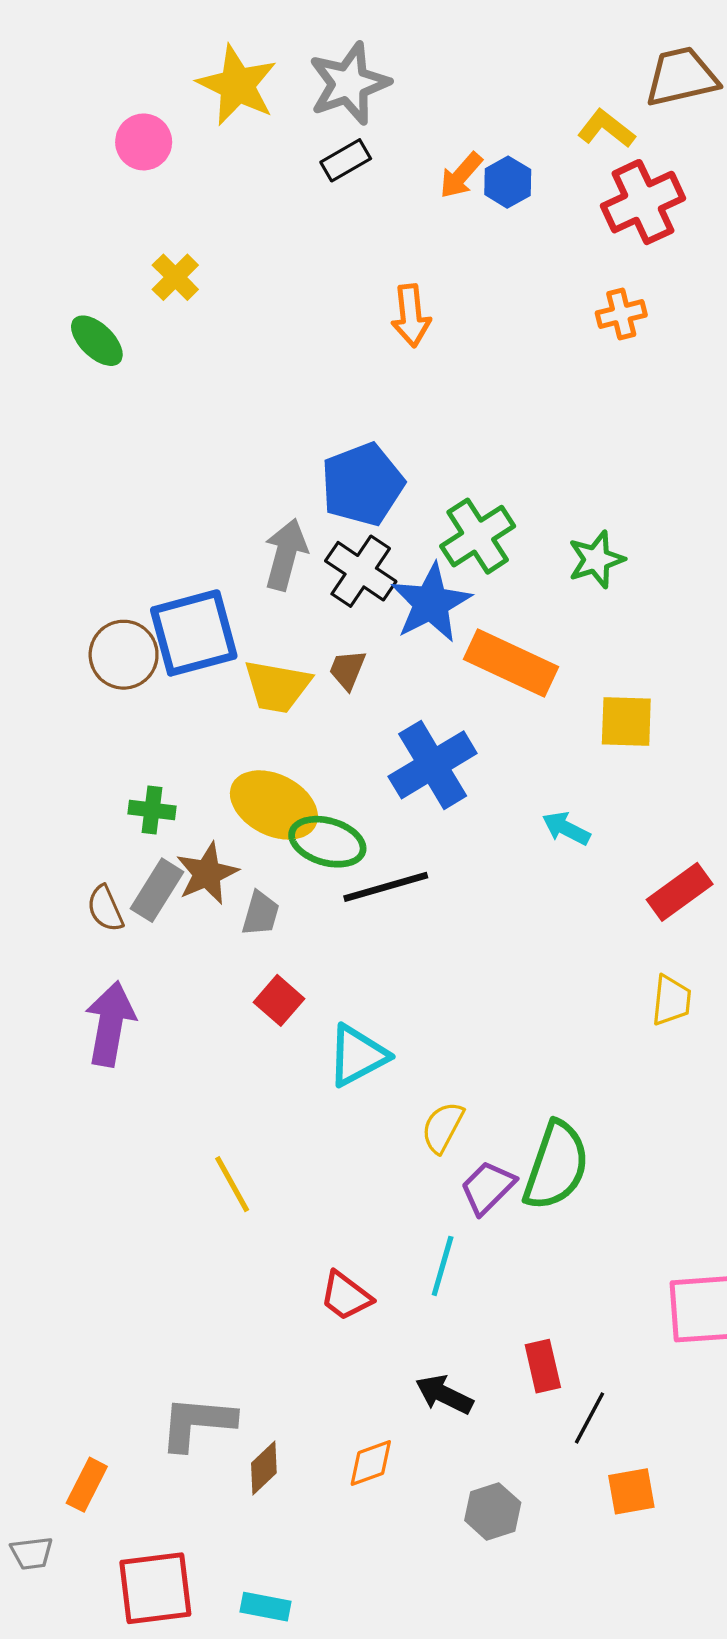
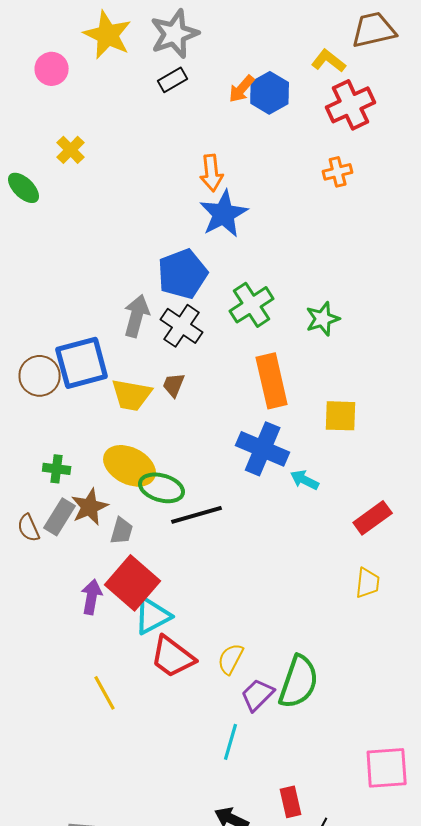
blue hexagon: (508, 182) -> (270, 93), size x1.4
blue star: (431, 603) -> (224, 214), moved
orange rectangle: (511, 663) -> (272, 381), turned 52
blue cross: (433, 765) -> (263, 449), moved, turned -36
red square: (279, 1000) -> (133, 583), size x1.8
purple arrow: (110, 1024) -> (92, 597), moved, size x0.7
cyan triangle: (357, 1056) -> (153, 616), moved
red trapezoid: (346, 1296) -> (173, 657), moved, size x1.4

